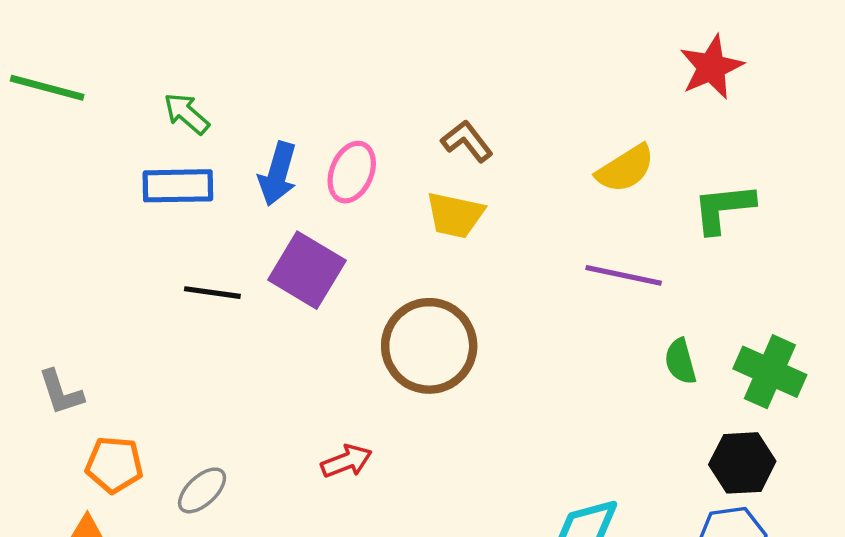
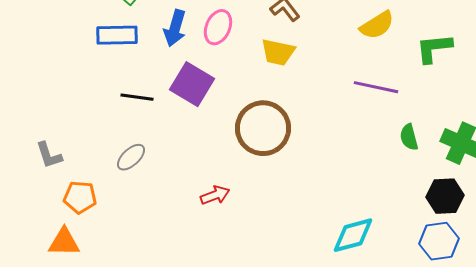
gray ellipse: (202, 490) -> (131, 157), moved

